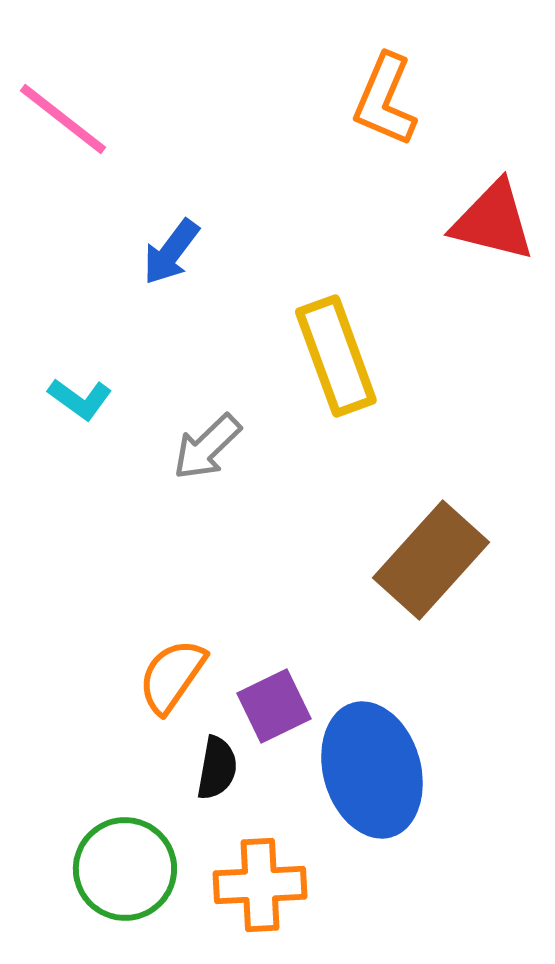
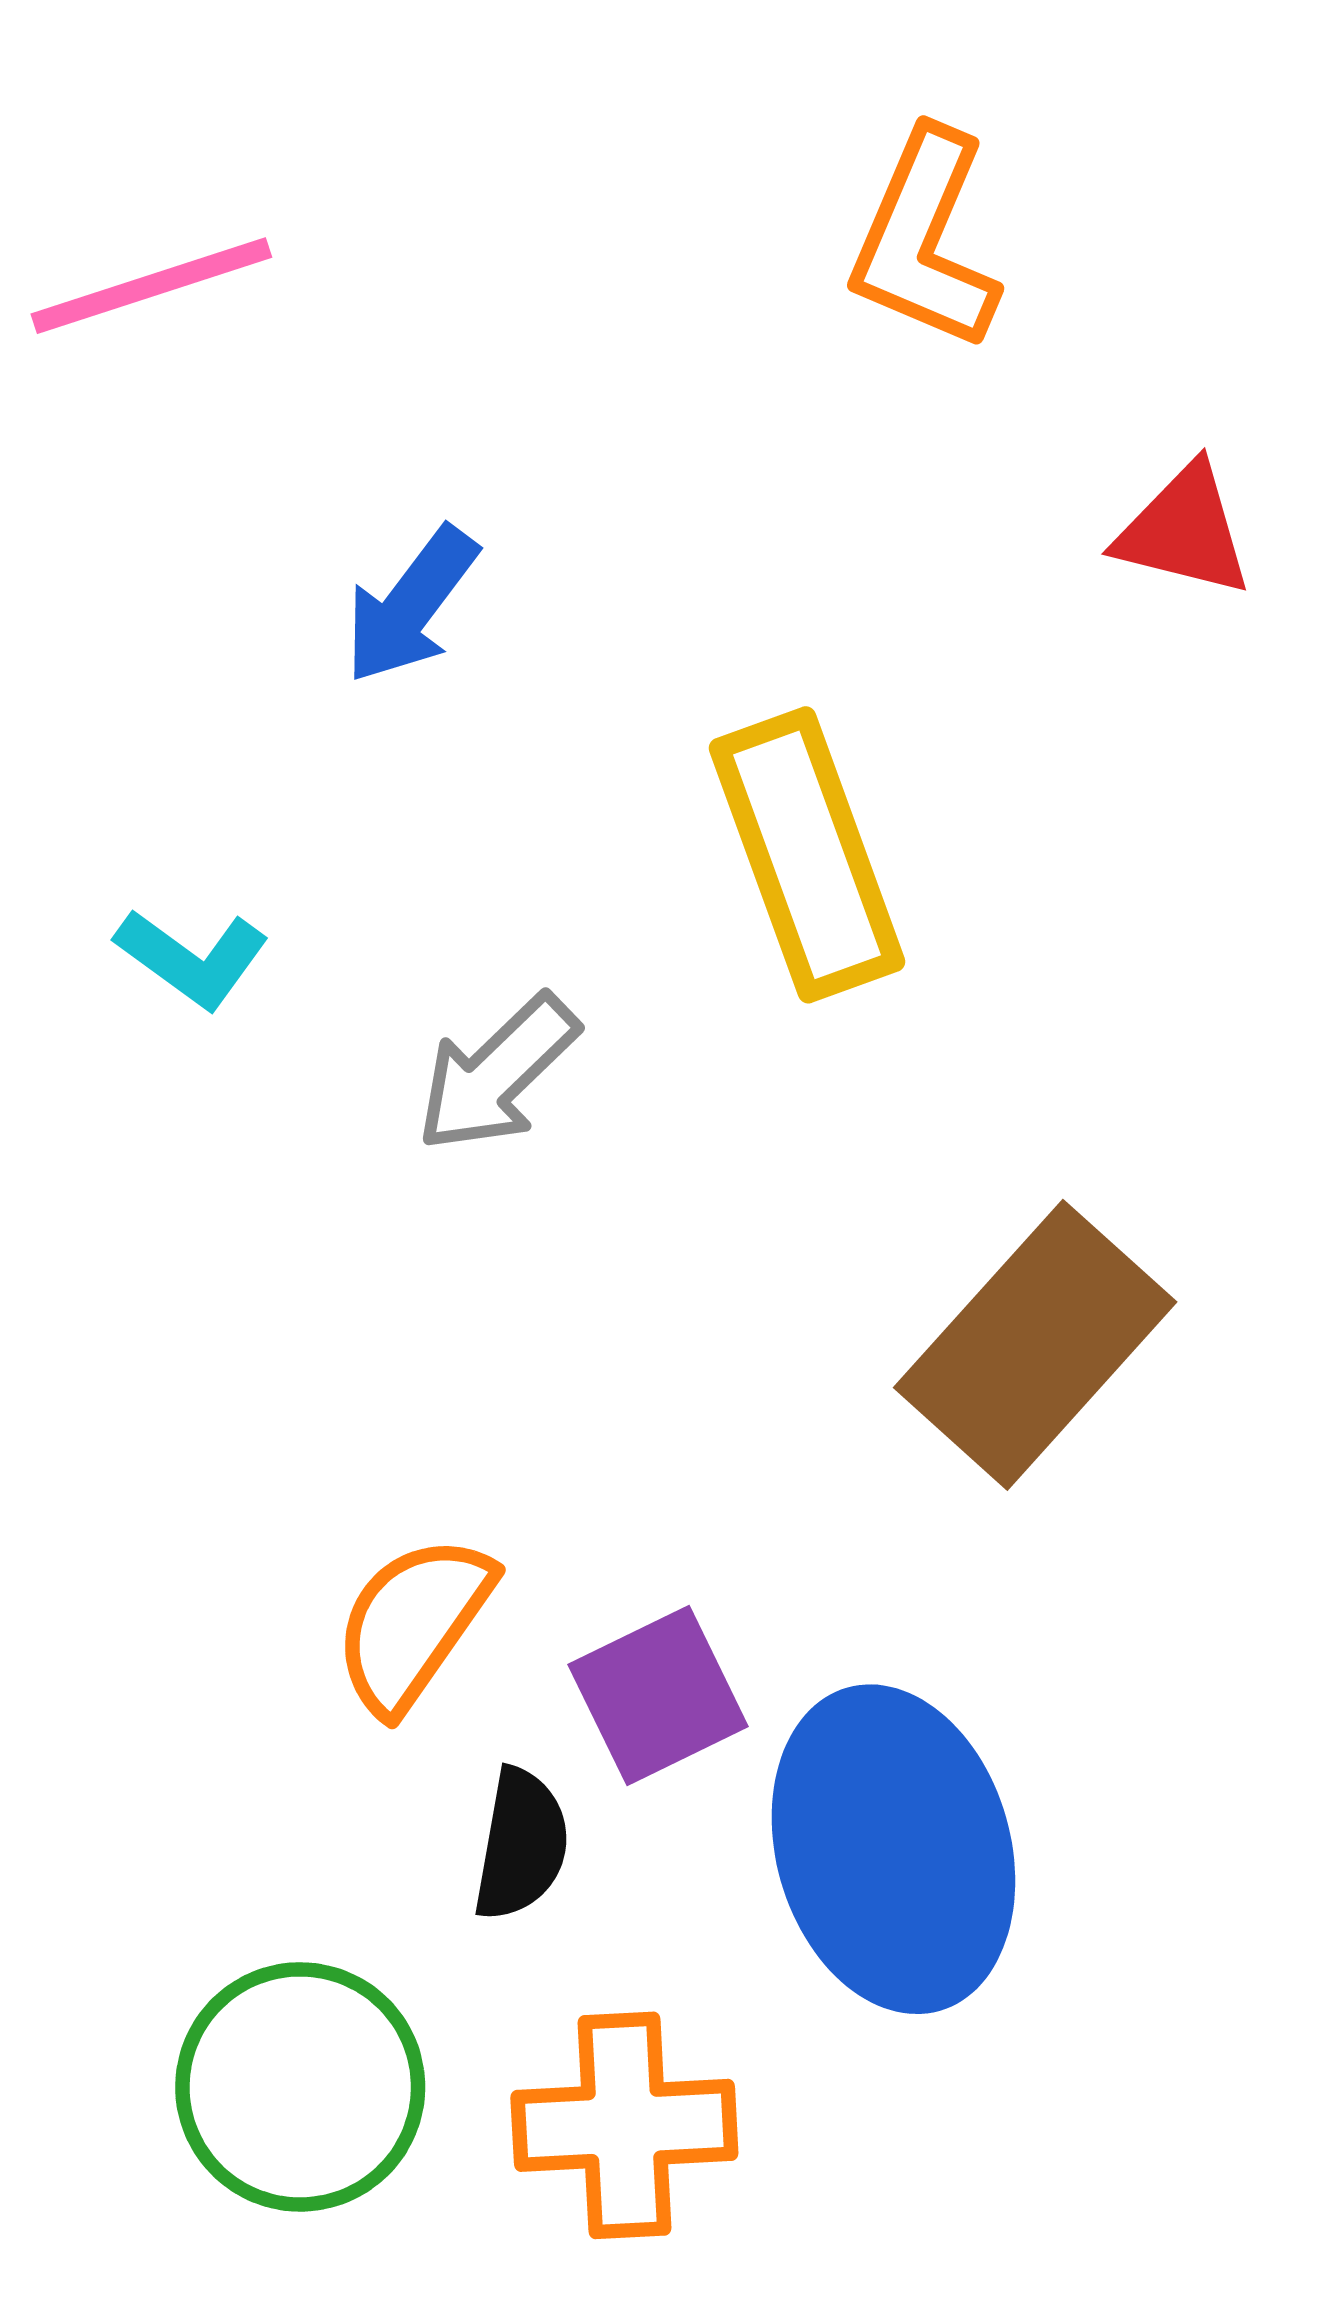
pink line: (63, 119) -> (151, 286), turned -56
red triangle: (493, 221) -> (1184, 531), size x0.7

